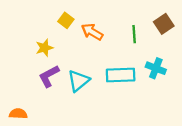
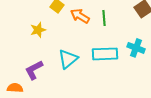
green line: (134, 34) -> (104, 18), moved
purple L-shape: (49, 76) -> (34, 70), moved

